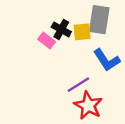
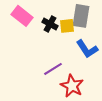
pink rectangle: (47, 40) -> (22, 16), moved, size x1.5
purple line: (78, 85) -> (53, 69), moved

